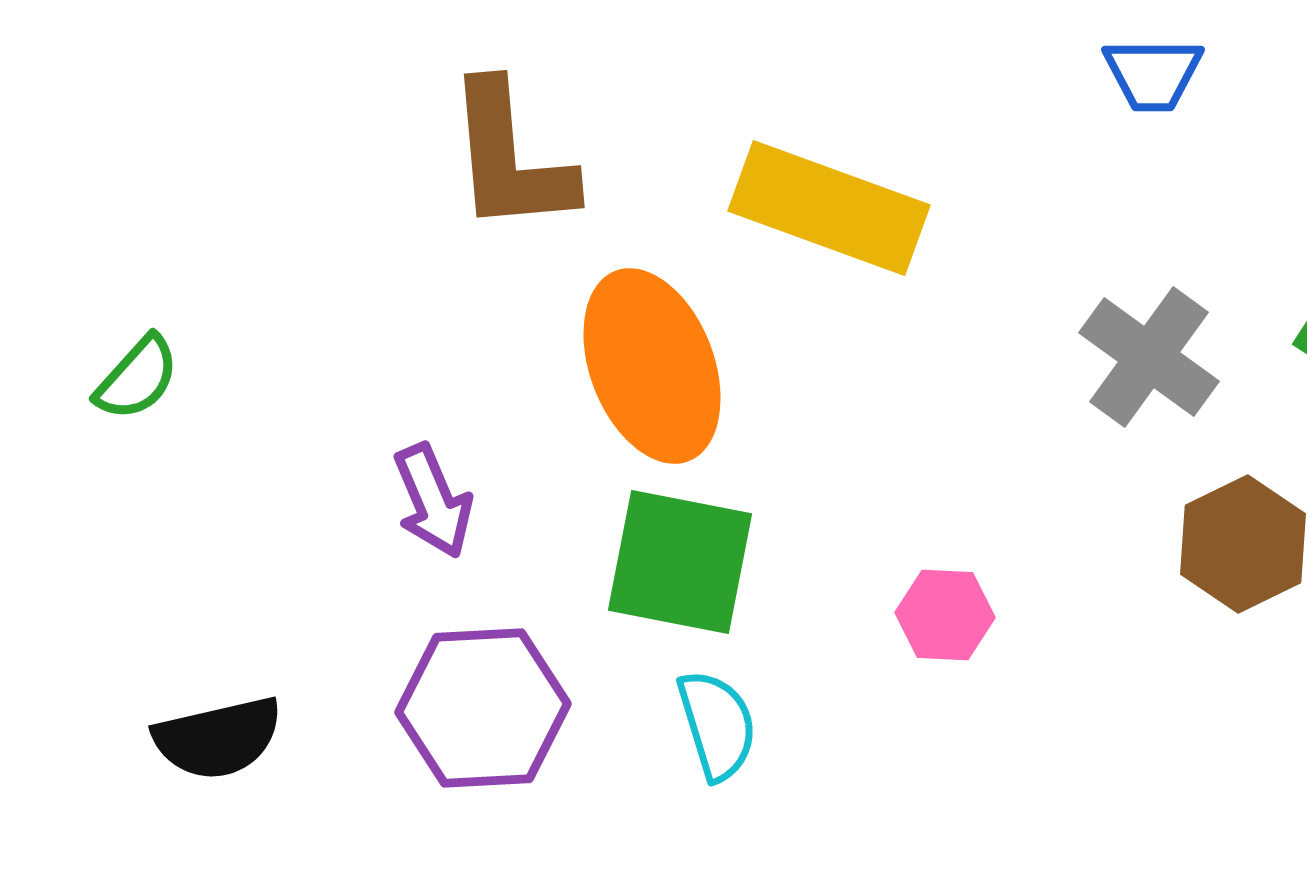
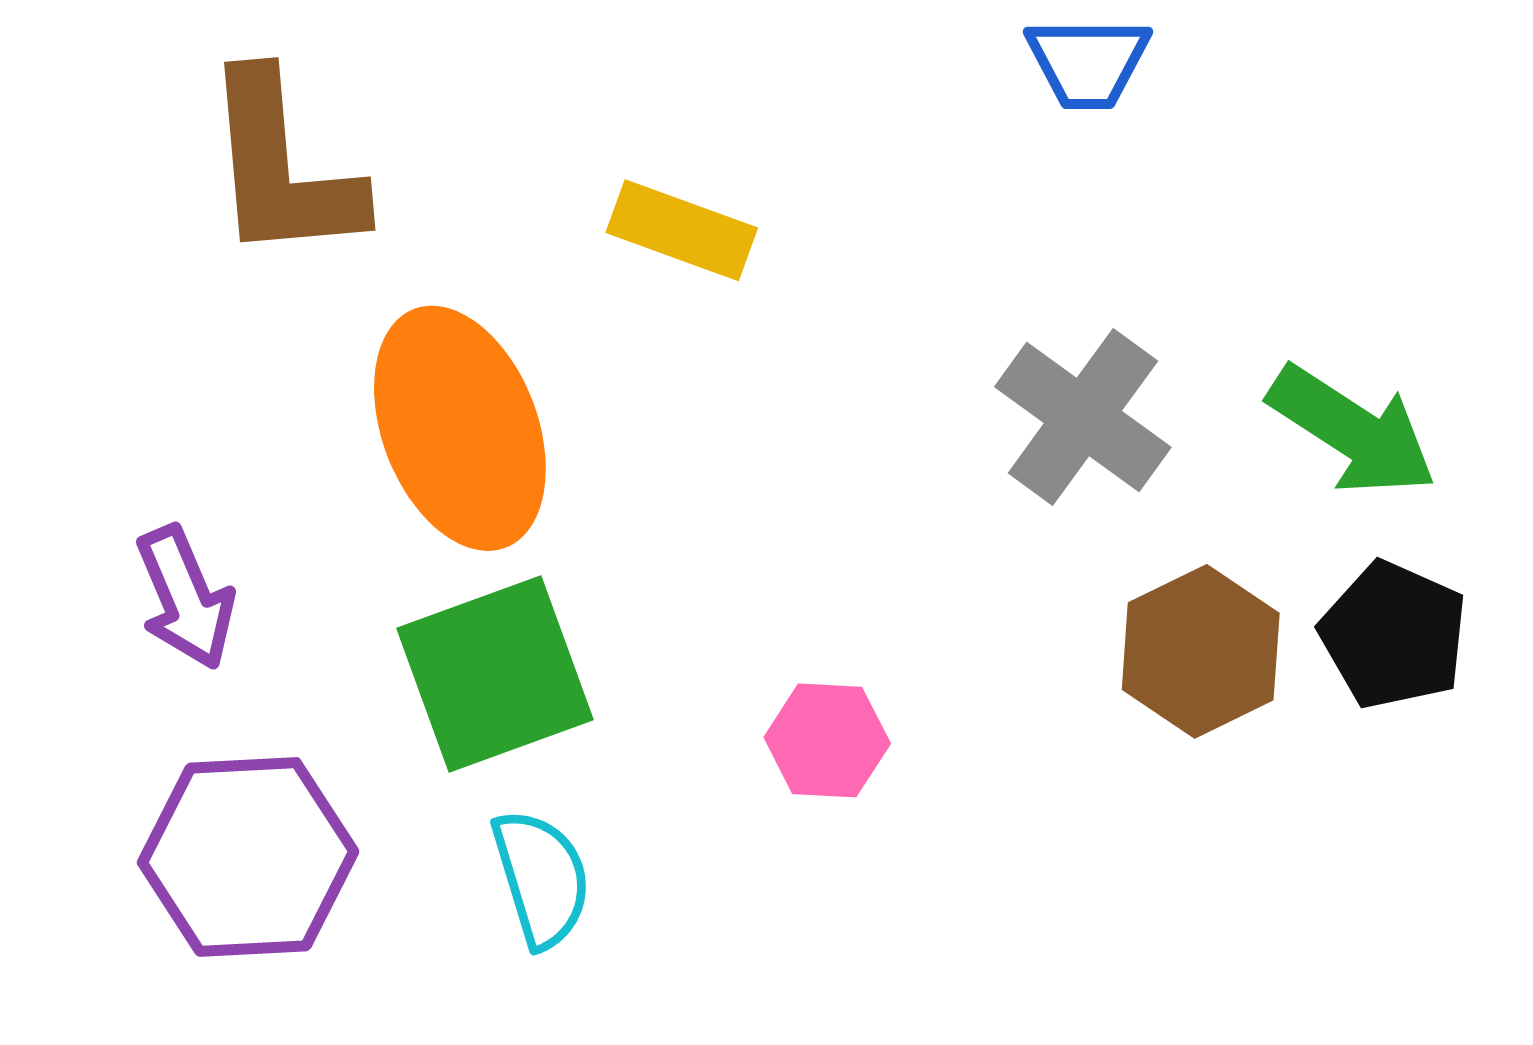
yellow rectangle: (829, 208) -> (682, 230), size x0.6
green square: (680, 562) -> (495, 674), turned -31

